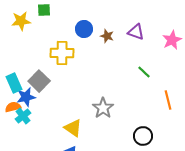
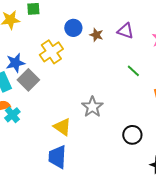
yellow cross: (62, 53) -> (51, 52), turned -35
blue star: (26, 97) -> (15, 63), moved

